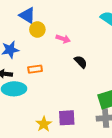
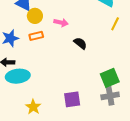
orange rectangle: (35, 69) -> (36, 36), moved
yellow star: (44, 124) -> (33, 107), moved

